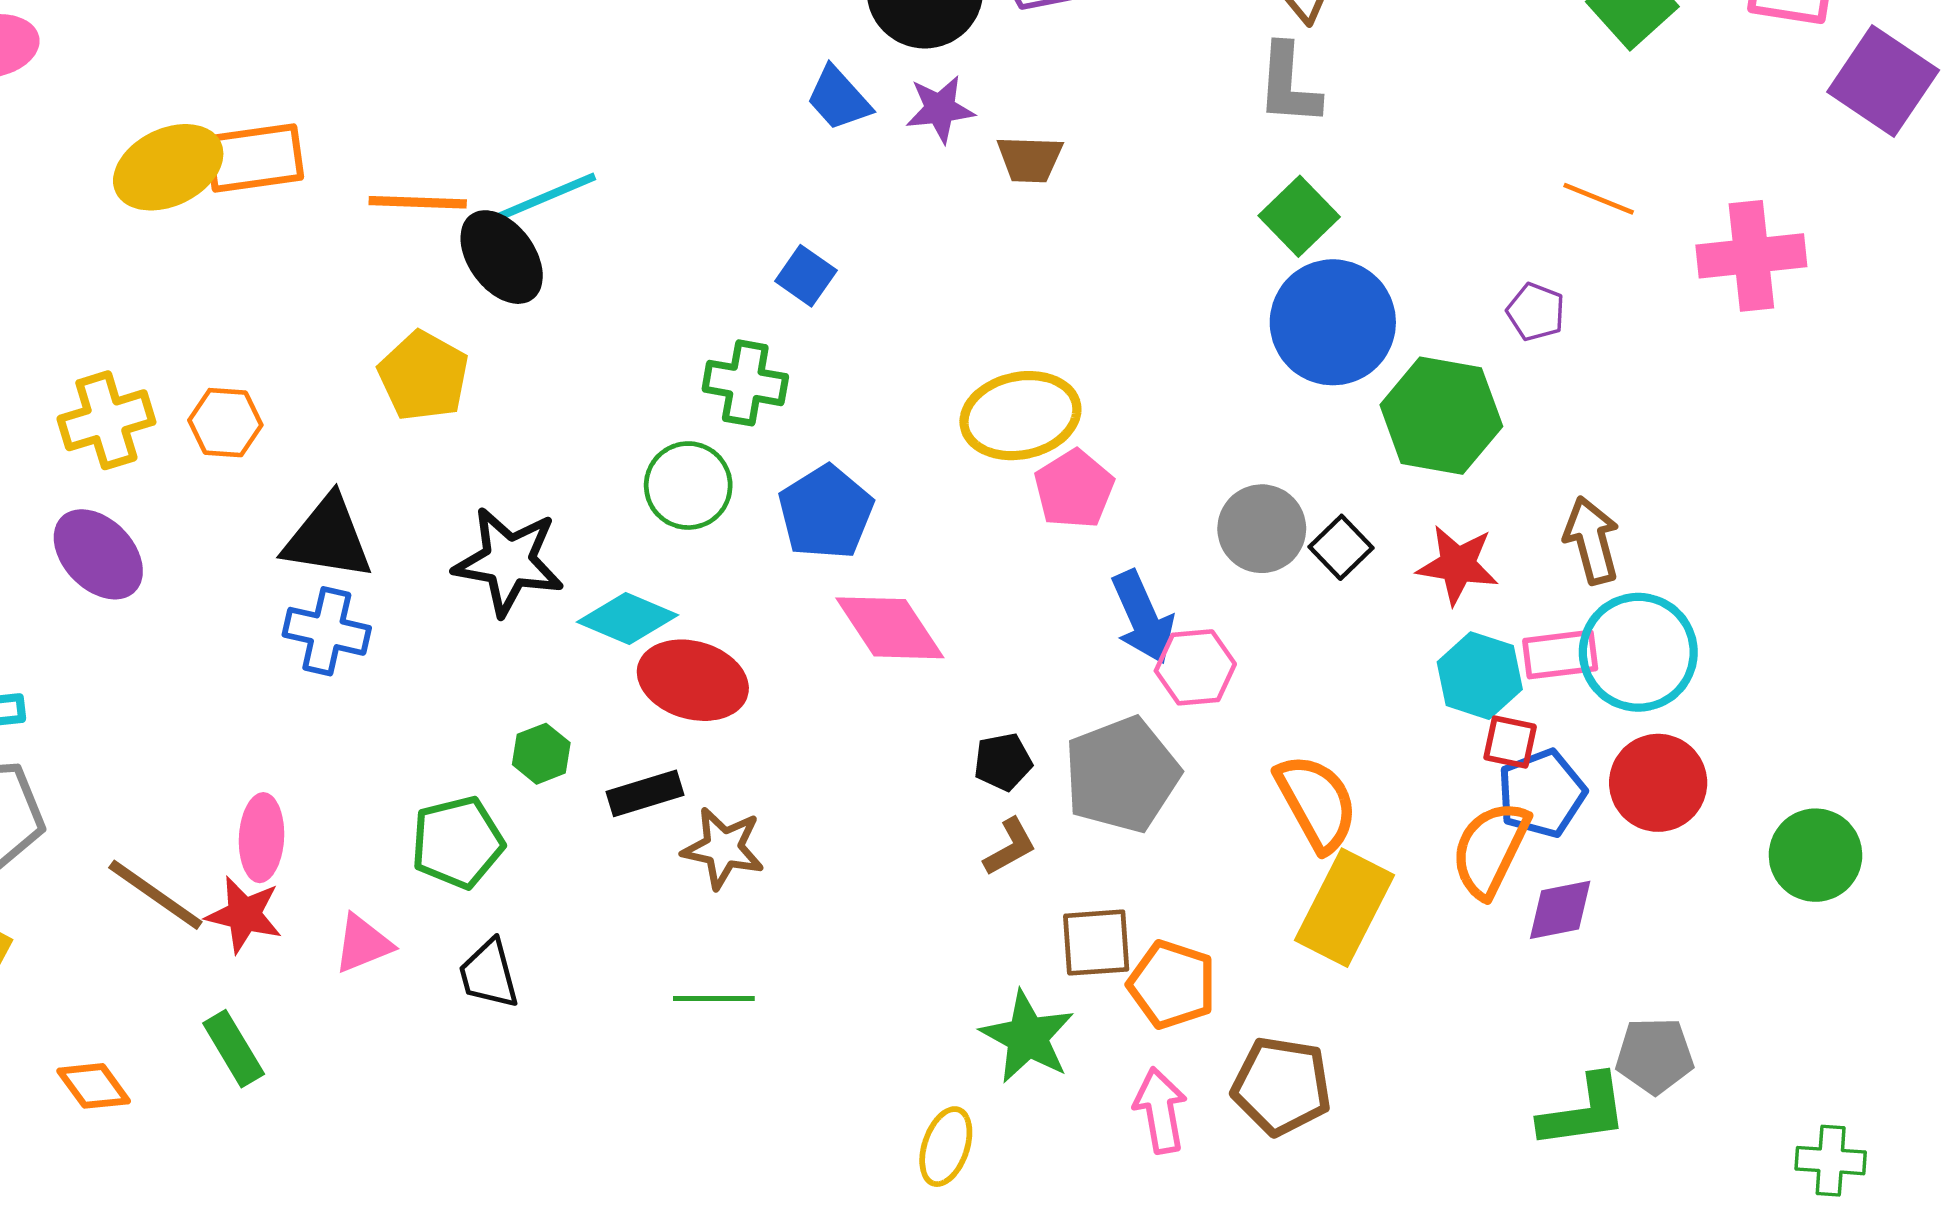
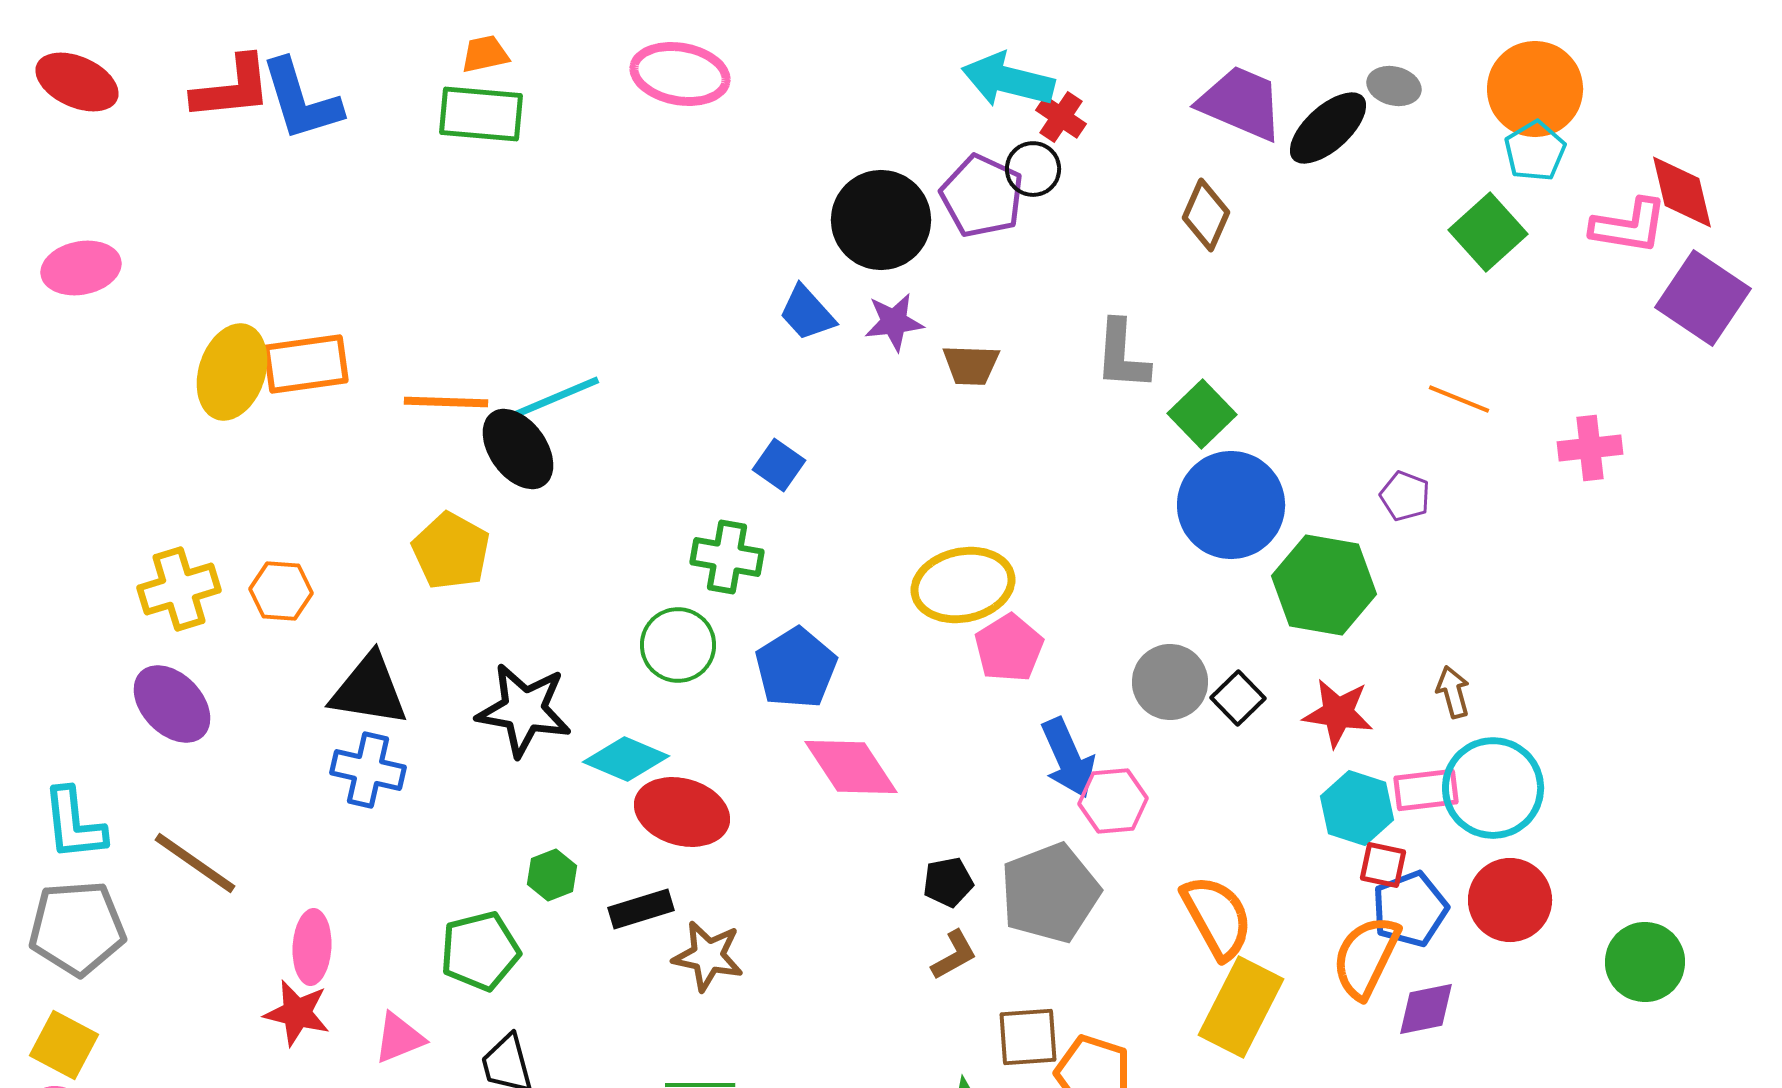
gray L-shape: (1289, 85) -> (1122, 355), moved
yellow ellipse: (168, 167) -> (232, 372), turned -46
pink cross: (1751, 256) -> (1590, 448), size x0.7
brown arrow: (1592, 540) -> (1453, 692), size x0.7
brown line: (155, 895) -> (195, 863), moved

